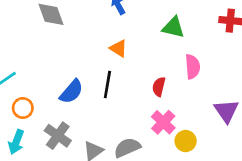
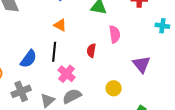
pink cross: (163, 122) -> (67, 74), moved
gray cross: (58, 136) -> (21, 91), turned 36

